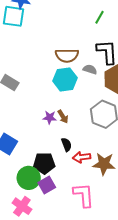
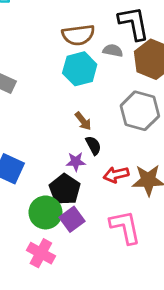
purple star: (50, 118) -> (76, 162), moved
black semicircle: (67, 145) -> (93, 145), moved
black pentagon: (44, 163) -> (65, 189), turned -30

